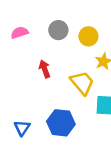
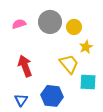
gray circle: (58, 30) -> (50, 22), size x1.5
red arrow: (45, 69) -> (25, 66), moved, size x1.5

